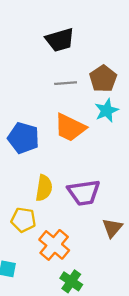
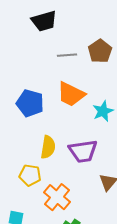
black trapezoid: (60, 40) -> (44, 21), moved
cyan star: (107, 110) -> (103, 111), moved

